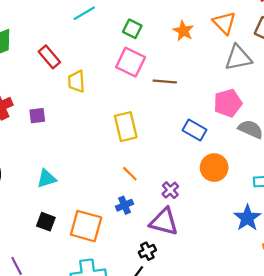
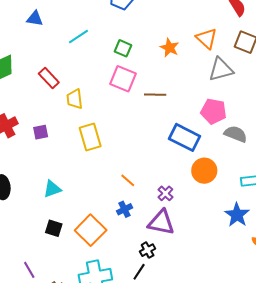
pink pentagon: (228, 103) -> (214, 111), turned 30
yellow rectangle: (126, 127) -> (90, 137), moved
blue rectangle: (194, 130) -> (185, 137), size x1.4
orange square: (86, 226) -> (91, 230), turned 32

